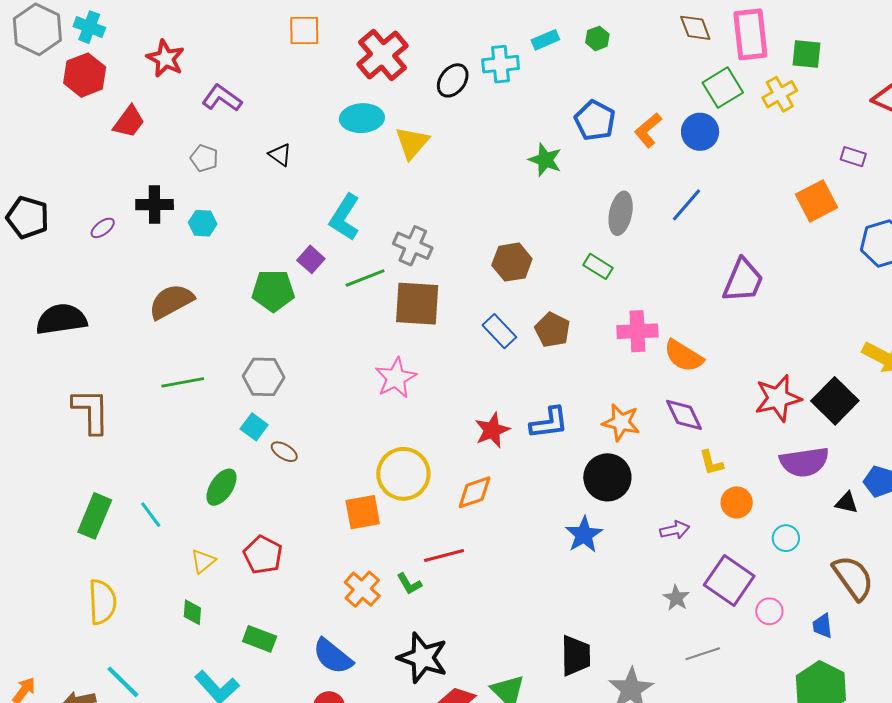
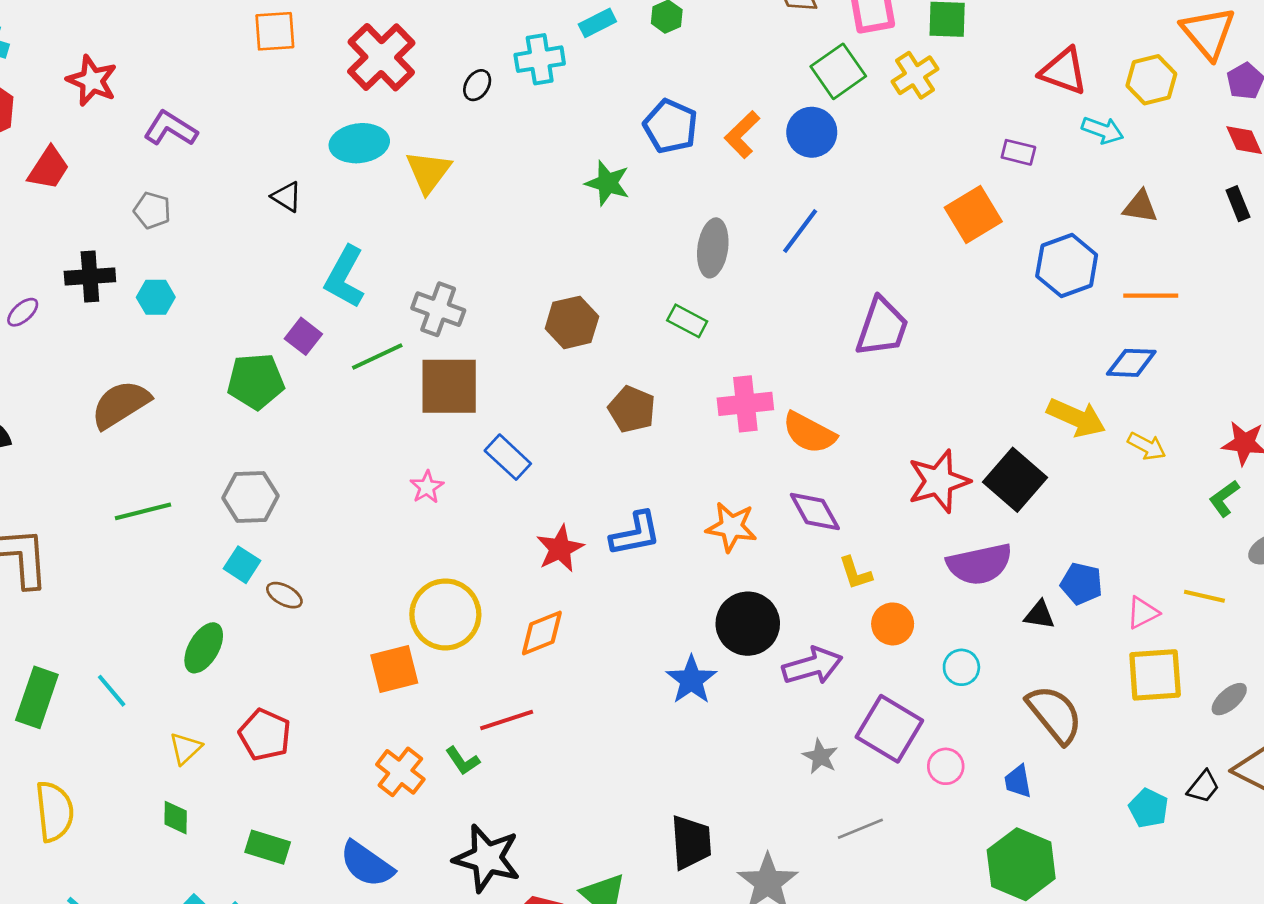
black ellipse: (453, 80) -> (477, 85), size x0.7
black triangle: (280, 155) -> (287, 197), moved
blue rectangle: (499, 331) -> (508, 457), moved
pink star: (396, 378) -> (427, 487), size x0.6
black circle: (607, 477) -> (748, 624), moved
purple arrow: (675, 530) -> (812, 666), size x1.5

